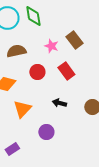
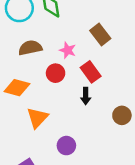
pink star: (51, 46) -> (68, 50), moved
black arrow: (59, 103) -> (86, 96), moved, turned -104

